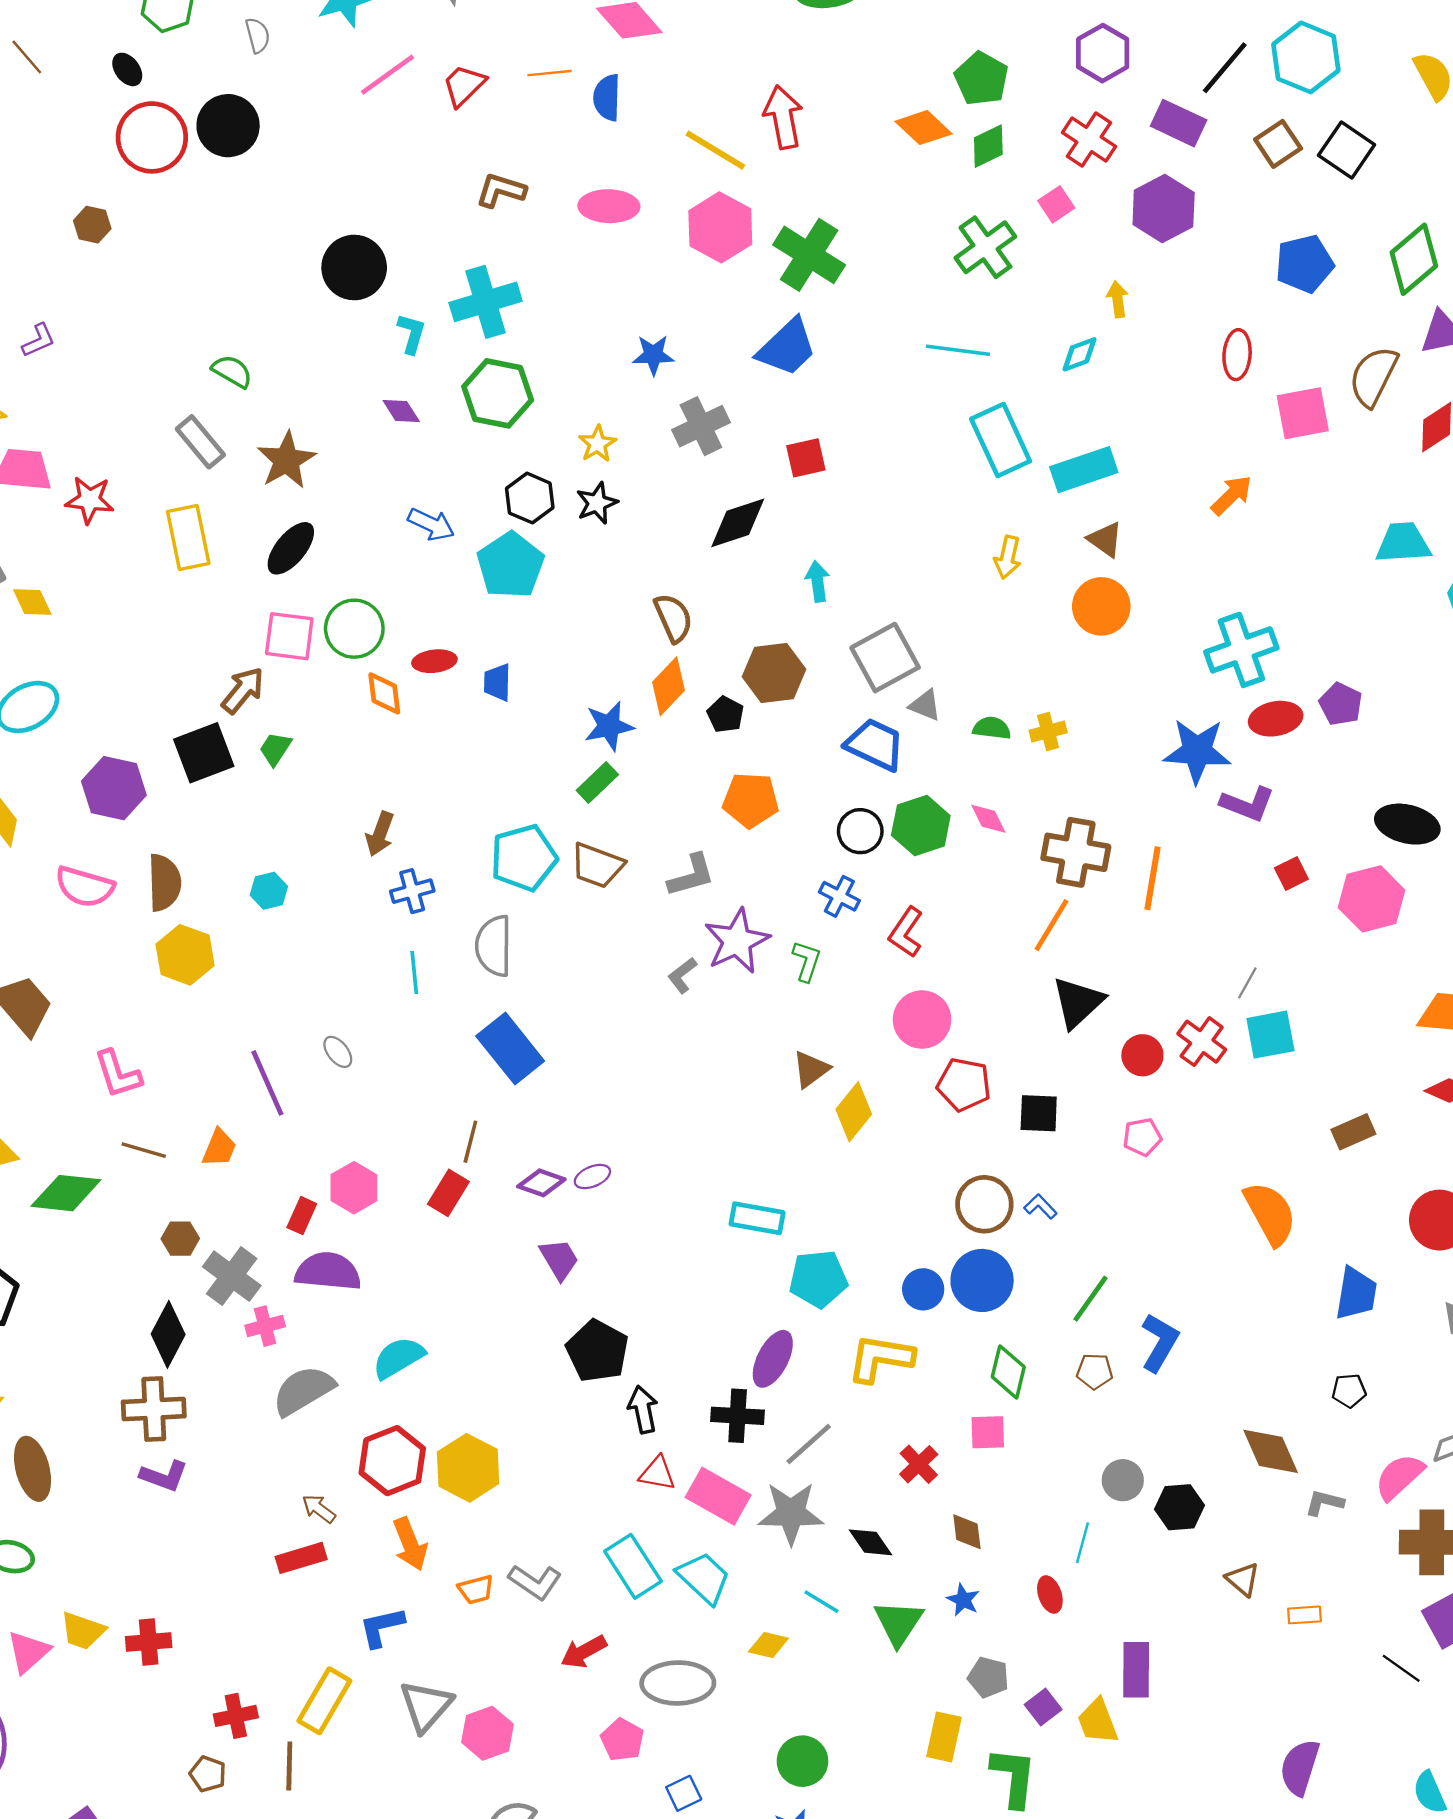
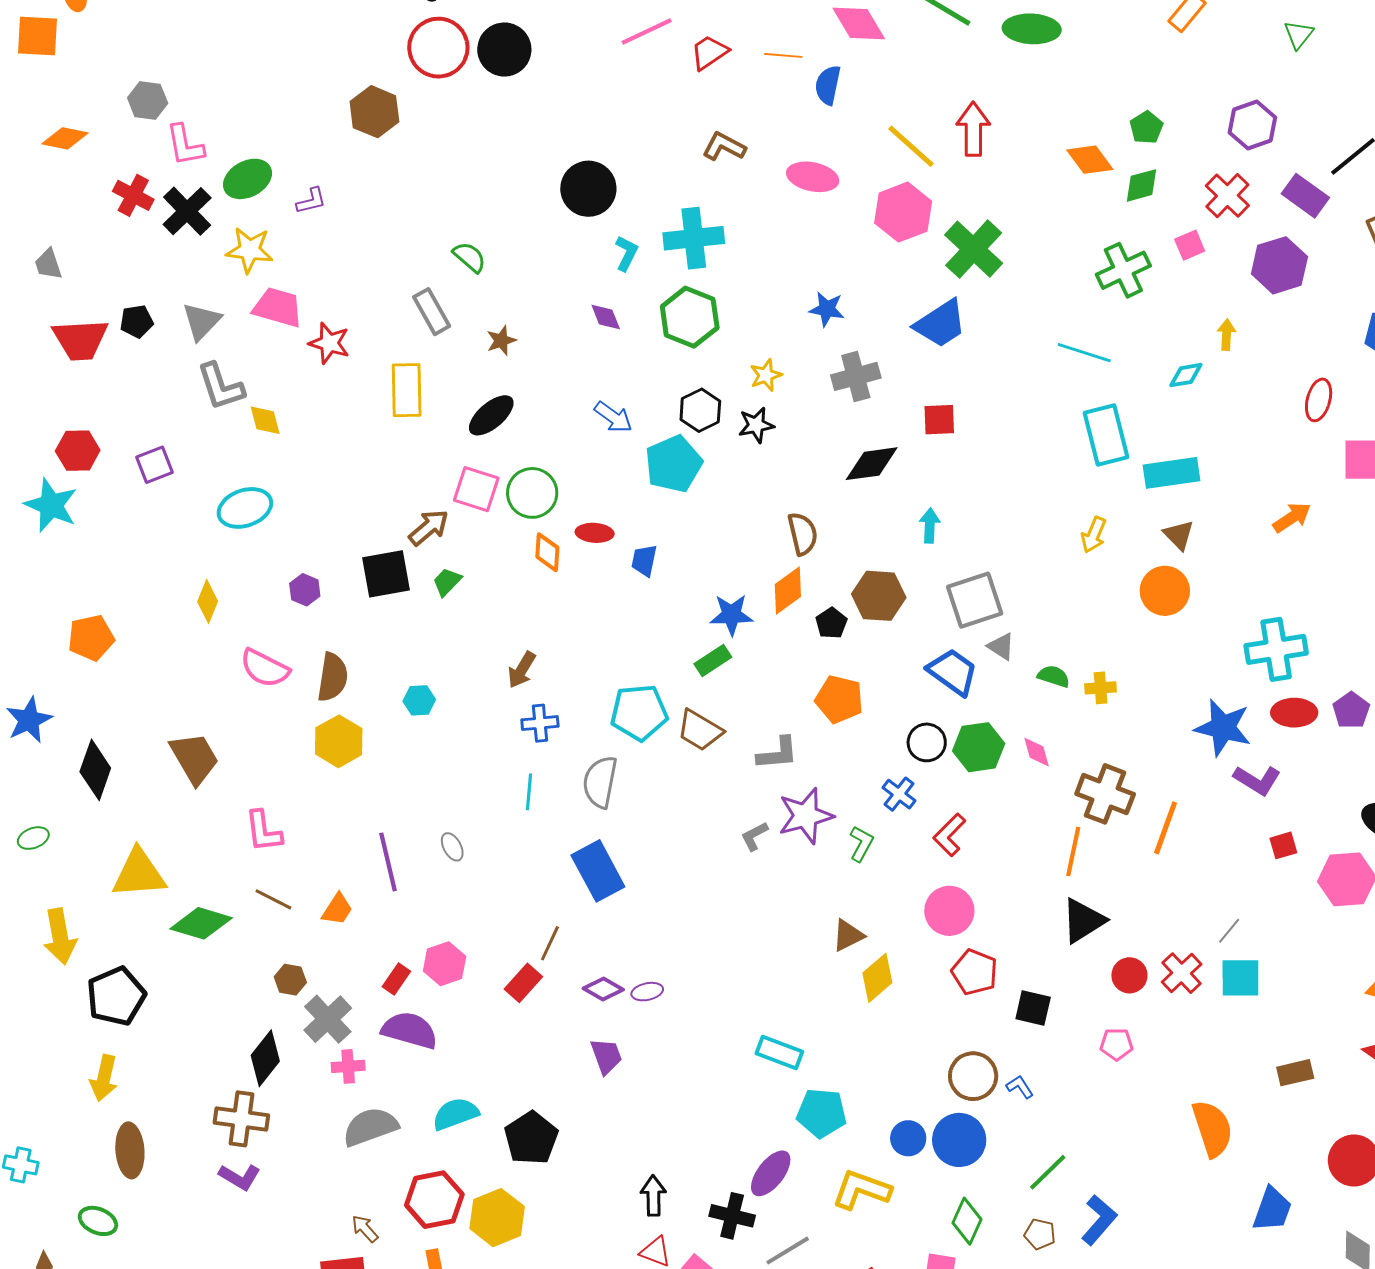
green pentagon: (981, 79) -> (1146, 127), size x0.7
brown hexagon: (92, 225) -> (374, 112), size x1.6
brown star: (286, 460) -> (501, 341), size x0.6
purple hexagon: (114, 788) -> (305, 590), size x0.6
orange line: (1052, 925) -> (1073, 852), turned -30
black pentagon: (597, 1351) -> (531, 1138), moved

